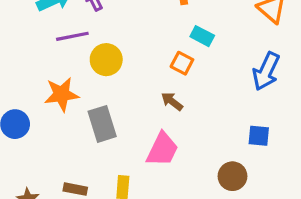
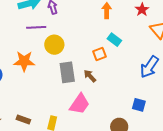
orange square: (182, 63) -> (100, 54), turned 32
gray rectangle: (102, 124) -> (67, 72), moved

